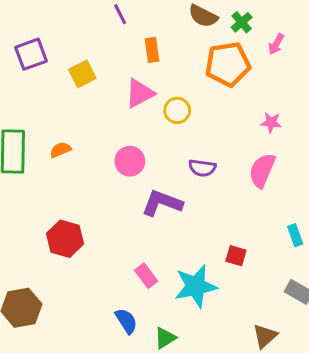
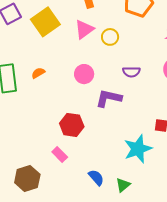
yellow square: (82, 74) -> (45, 22), size x1.6
red hexagon: (65, 239) -> (72, 125), moved
pink rectangle: (146, 276) -> (60, 155), moved

